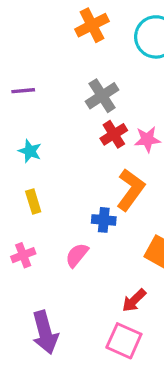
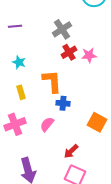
orange L-shape: (131, 190) -> (52, 81), moved, turned -40
pink cross: (23, 255) -> (15, 124), size x1.5
red arrow: (134, 300) -> (71, 151), moved

